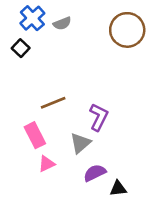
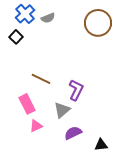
brown line: (53, 103) -> (41, 79), turned 48
black triangle: (118, 188) -> (101, 145), moved

